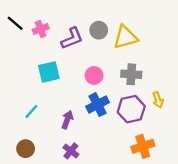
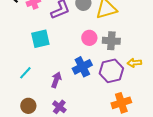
pink circle: (94, 75) -> (89, 38), moved
yellow arrow: (158, 100) -> (134, 63), turned 104
brown circle: (26, 149) -> (28, 106), moved

